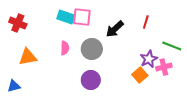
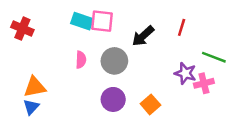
orange triangle: (28, 57) -> (35, 87), moved
purple star: (149, 59) -> (185, 73), turned -30
orange square: (140, 75) -> (150, 104), moved
blue triangle: (14, 86) -> (31, 107), moved, turned -32

